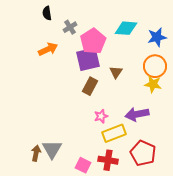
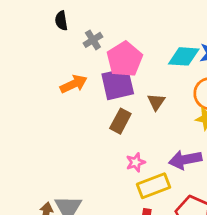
cyan diamond: (126, 28) -> (184, 56), moved
orange arrow: (48, 49) -> (74, 84), moved

